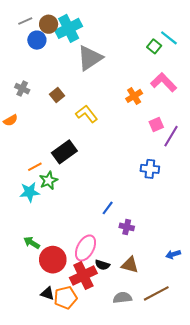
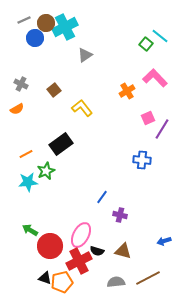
gray triangle: (90, 58) -> (85, 55), size x0.6
orange semicircle: (11, 120) -> (17, 109), moved
orange line: (35, 167) -> (26, 154), moved

